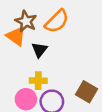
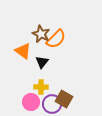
brown star: (26, 21) -> (41, 34), moved
brown square: (86, 92) -> (64, 99), moved

